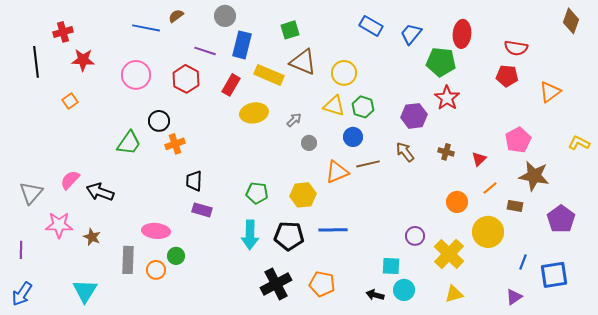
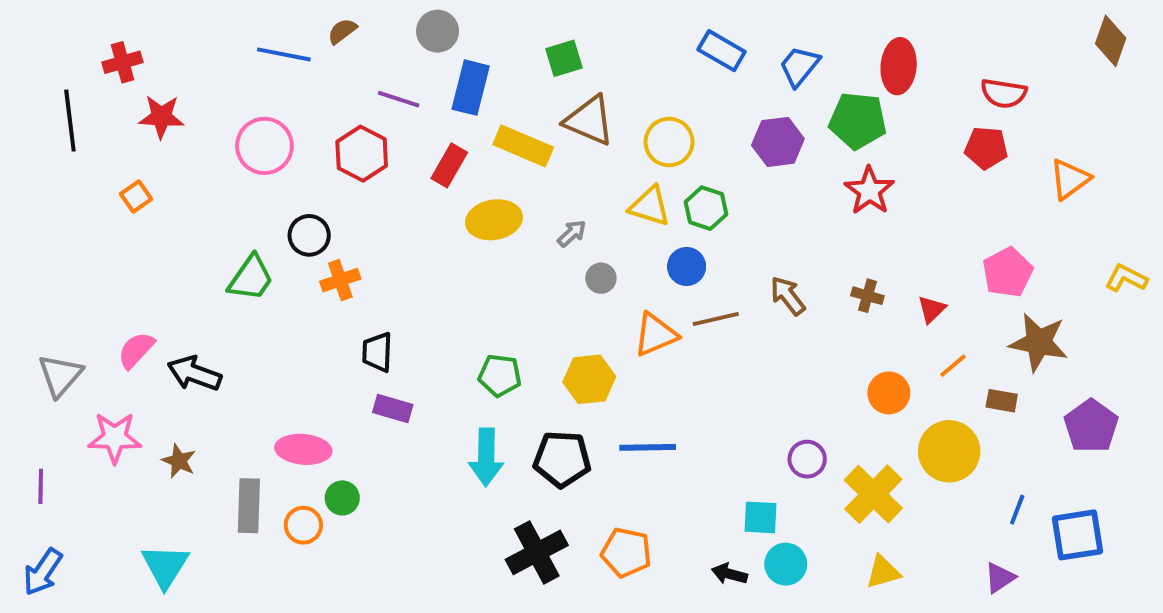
purple hexagon: (414, 116) -> (778, 142), moved

